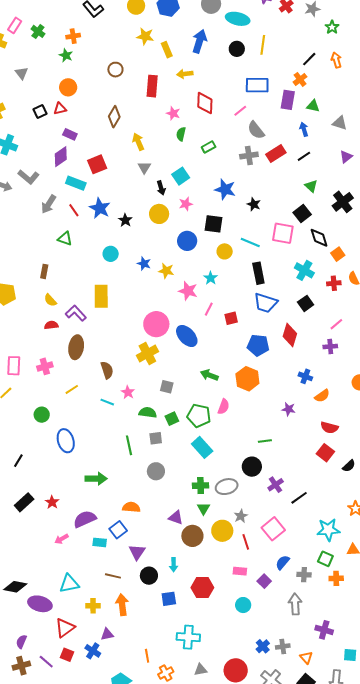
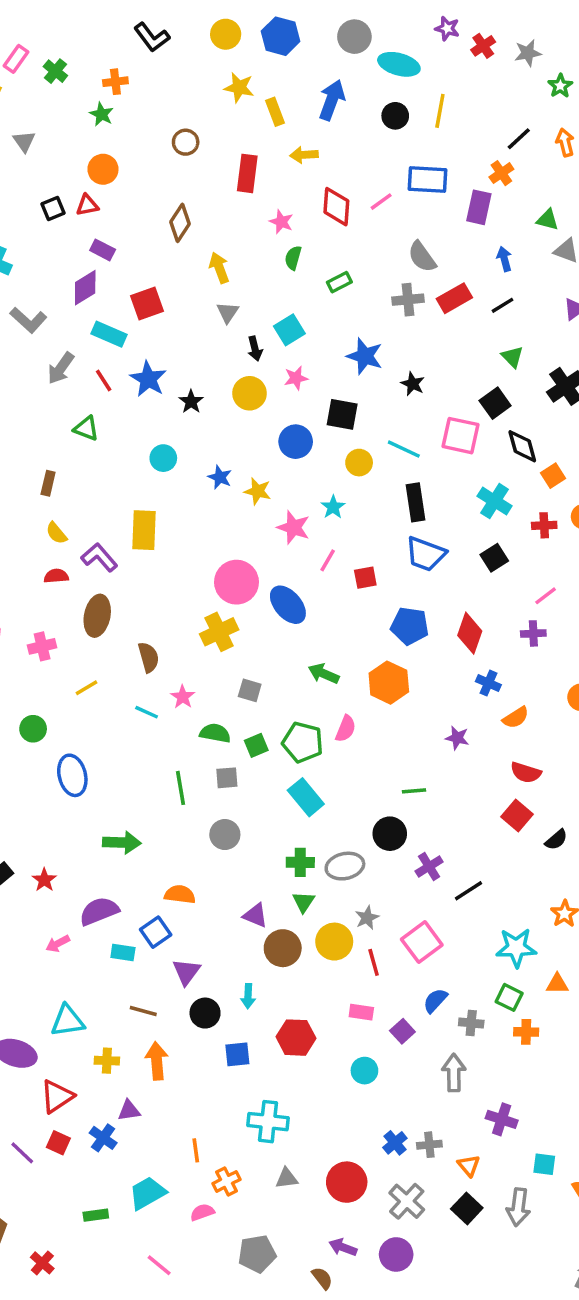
green triangle: (313, 106) -> (548, 220), moved
pink line: (240, 111) -> (381, 202), moved
red diamond: (290, 335) -> (470, 633), moved

